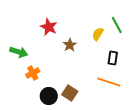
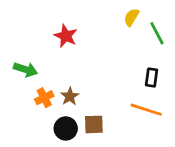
yellow semicircle: (98, 34) -> (131, 17), moved
brown star: (70, 45) -> (70, 96), moved
brown square: (70, 93) -> (94, 124), turned -35

